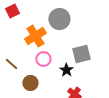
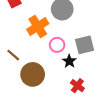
pink circle: (43, 59) -> (57, 45), moved
brown circle: (30, 83) -> (33, 74), size x1.5

